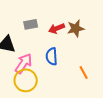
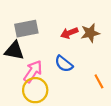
gray rectangle: (31, 24) -> (26, 29), moved, size x1.5
blue semicircle: (52, 56) -> (64, 64), turned -48

